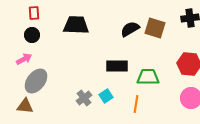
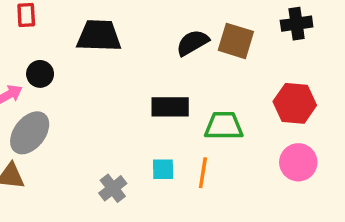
black circle: (32, 35) -> (40, 74), moved
cyan square: (106, 96) -> (163, 169), moved, turned 32
gray cross: (84, 98) -> (113, 188), moved

